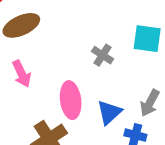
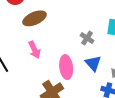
blue triangle: (109, 112) -> (93, 63), moved, turned -30

